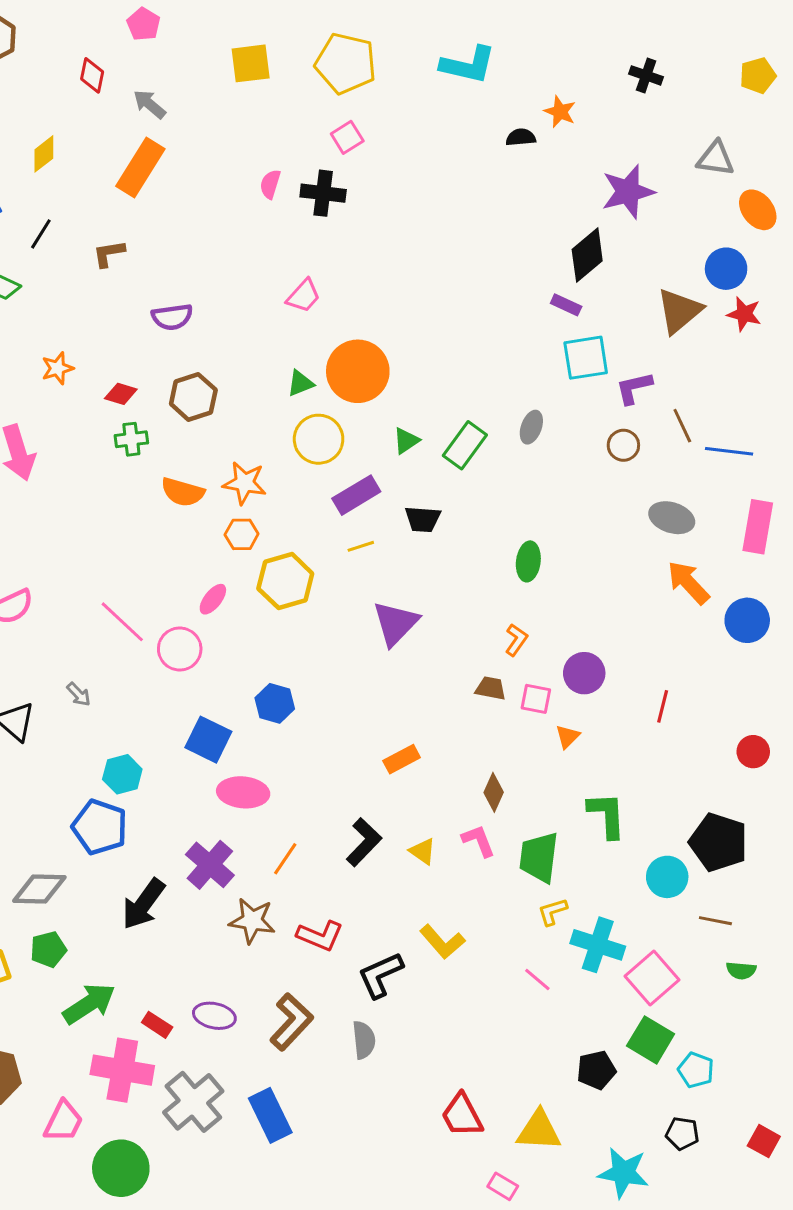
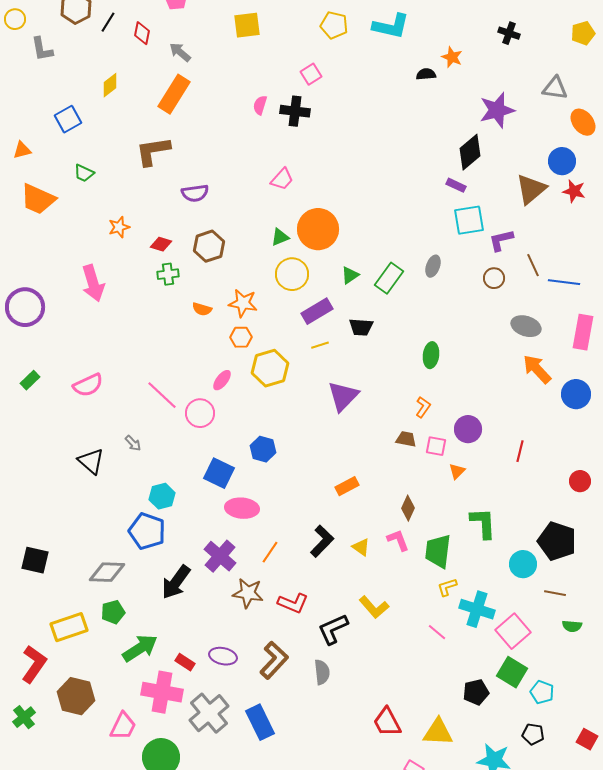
yellow pentagon: (346, 63) -> (334, 25), moved, size x0.7
black line: (41, 234) -> (108, 22), moved
brown L-shape: (109, 254) -> (153, 151), size x1.6
orange semicircle: (183, 492) -> (202, 309), size x0.7

